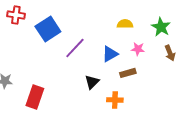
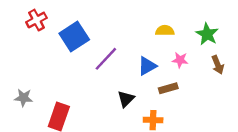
red cross: (16, 15) -> (36, 20), turned -36

